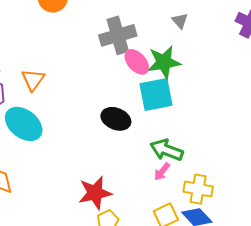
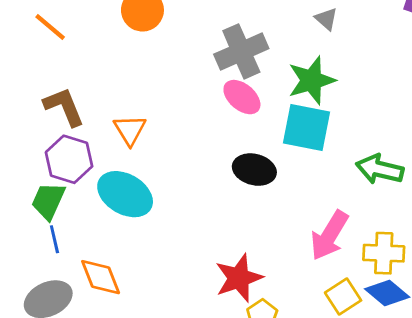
pink ellipse: (137, 62) -> (242, 97), moved
cyan square: (156, 94) -> (306, 127), turned 30
green arrow: (167, 150) -> (380, 169), moved
pink arrow: (162, 172) -> (329, 235), size x1.8

